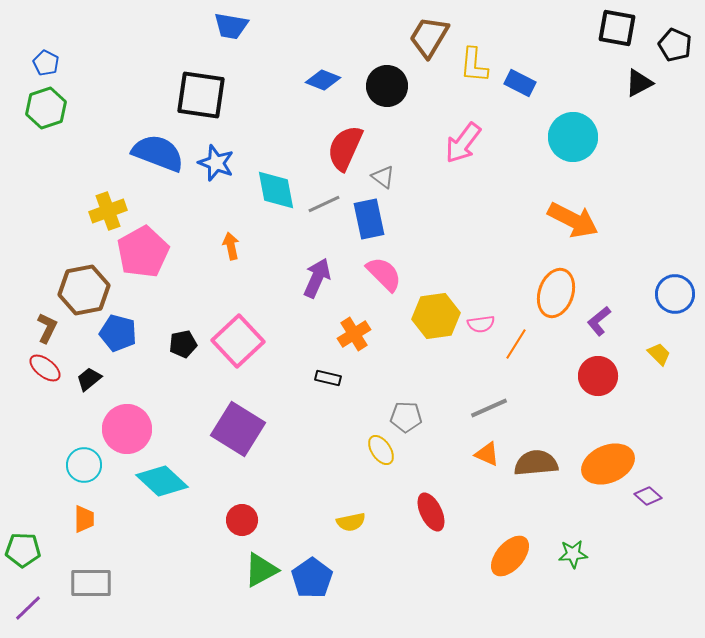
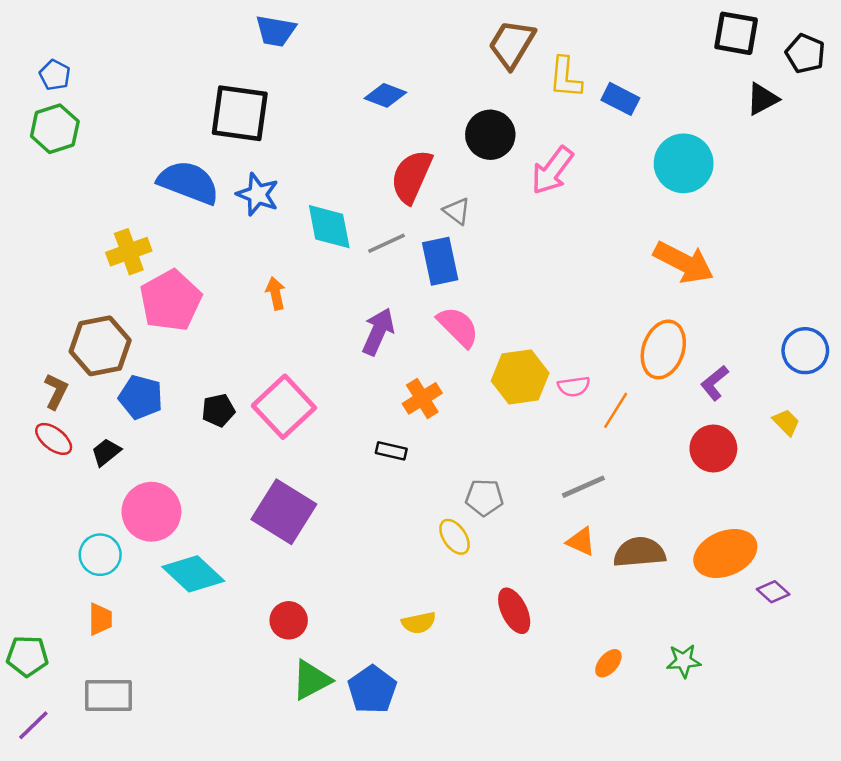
black circle: (387, 86) -> (490, 135), moved
orange ellipse: (510, 556) -> (608, 663), size x0.6

